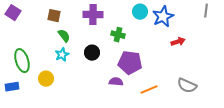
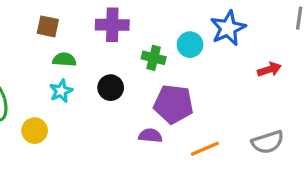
cyan circle: (140, 12) -> (190, 45), moved
green semicircle: (64, 36) -> (64, 60), turned -48
red arrow: (178, 42) -> (269, 69), moved
gray semicircle: (187, 86) -> (268, 142), turned -42

